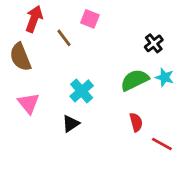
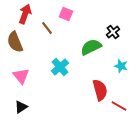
cyan star: (165, 77) -> (121, 66), moved
green semicircle: (135, 80) -> (91, 47), moved
red semicircle: (136, 122) -> (100, 90), size x1.5
black triangle: (71, 124) -> (21, 107), moved

